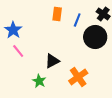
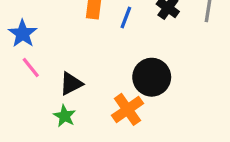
black circle: (95, 37) -> (152, 77), moved
black triangle: (52, 61) -> (71, 84), moved

